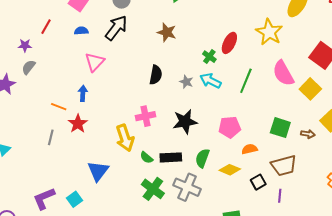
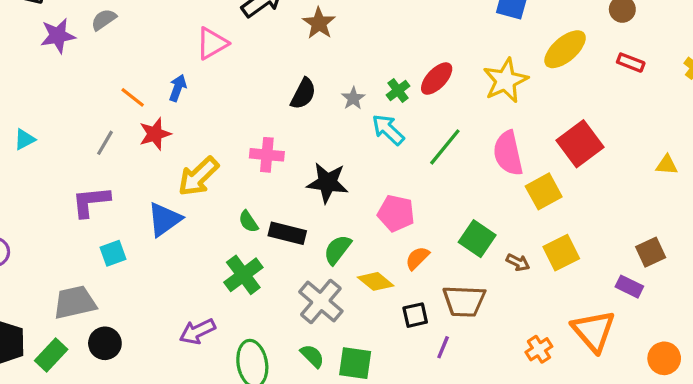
brown star: (167, 32) -> (319, 23), moved
gray star: (186, 82) -> (353, 98), moved
yellow arrow: (125, 138) -> (198, 176), moved, turned 48
orange semicircle: (250, 149) -> (417, 258), turned -49
gray cross: (187, 187) -> (321, 301), moved
purple L-shape: (44, 198) -> (91, 202), moved

